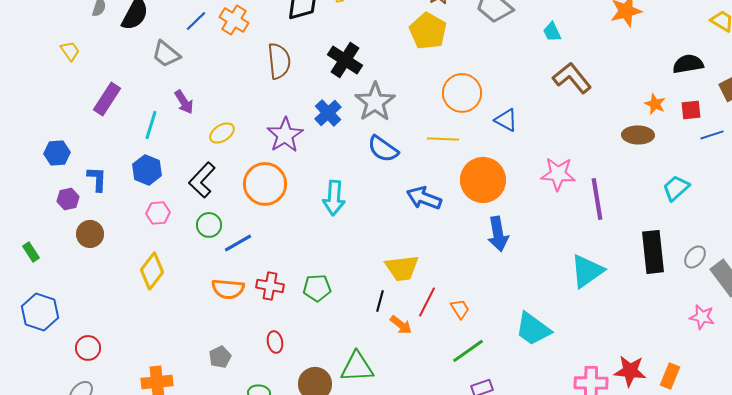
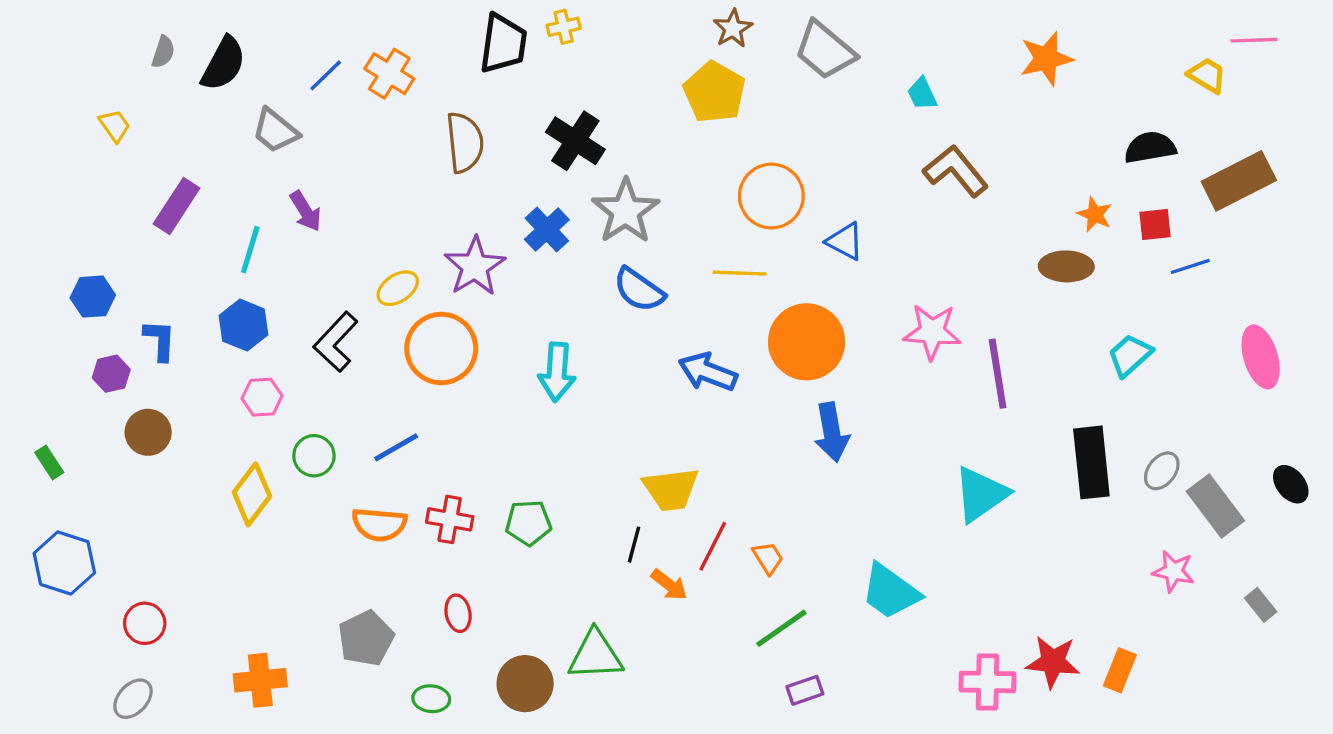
yellow ellipse: (222, 133) -> (398, 288), moved
green circle: (209, 225) -> (314, 456), moved
gray pentagon: (220, 357) -> (366, 638), size x1.5

